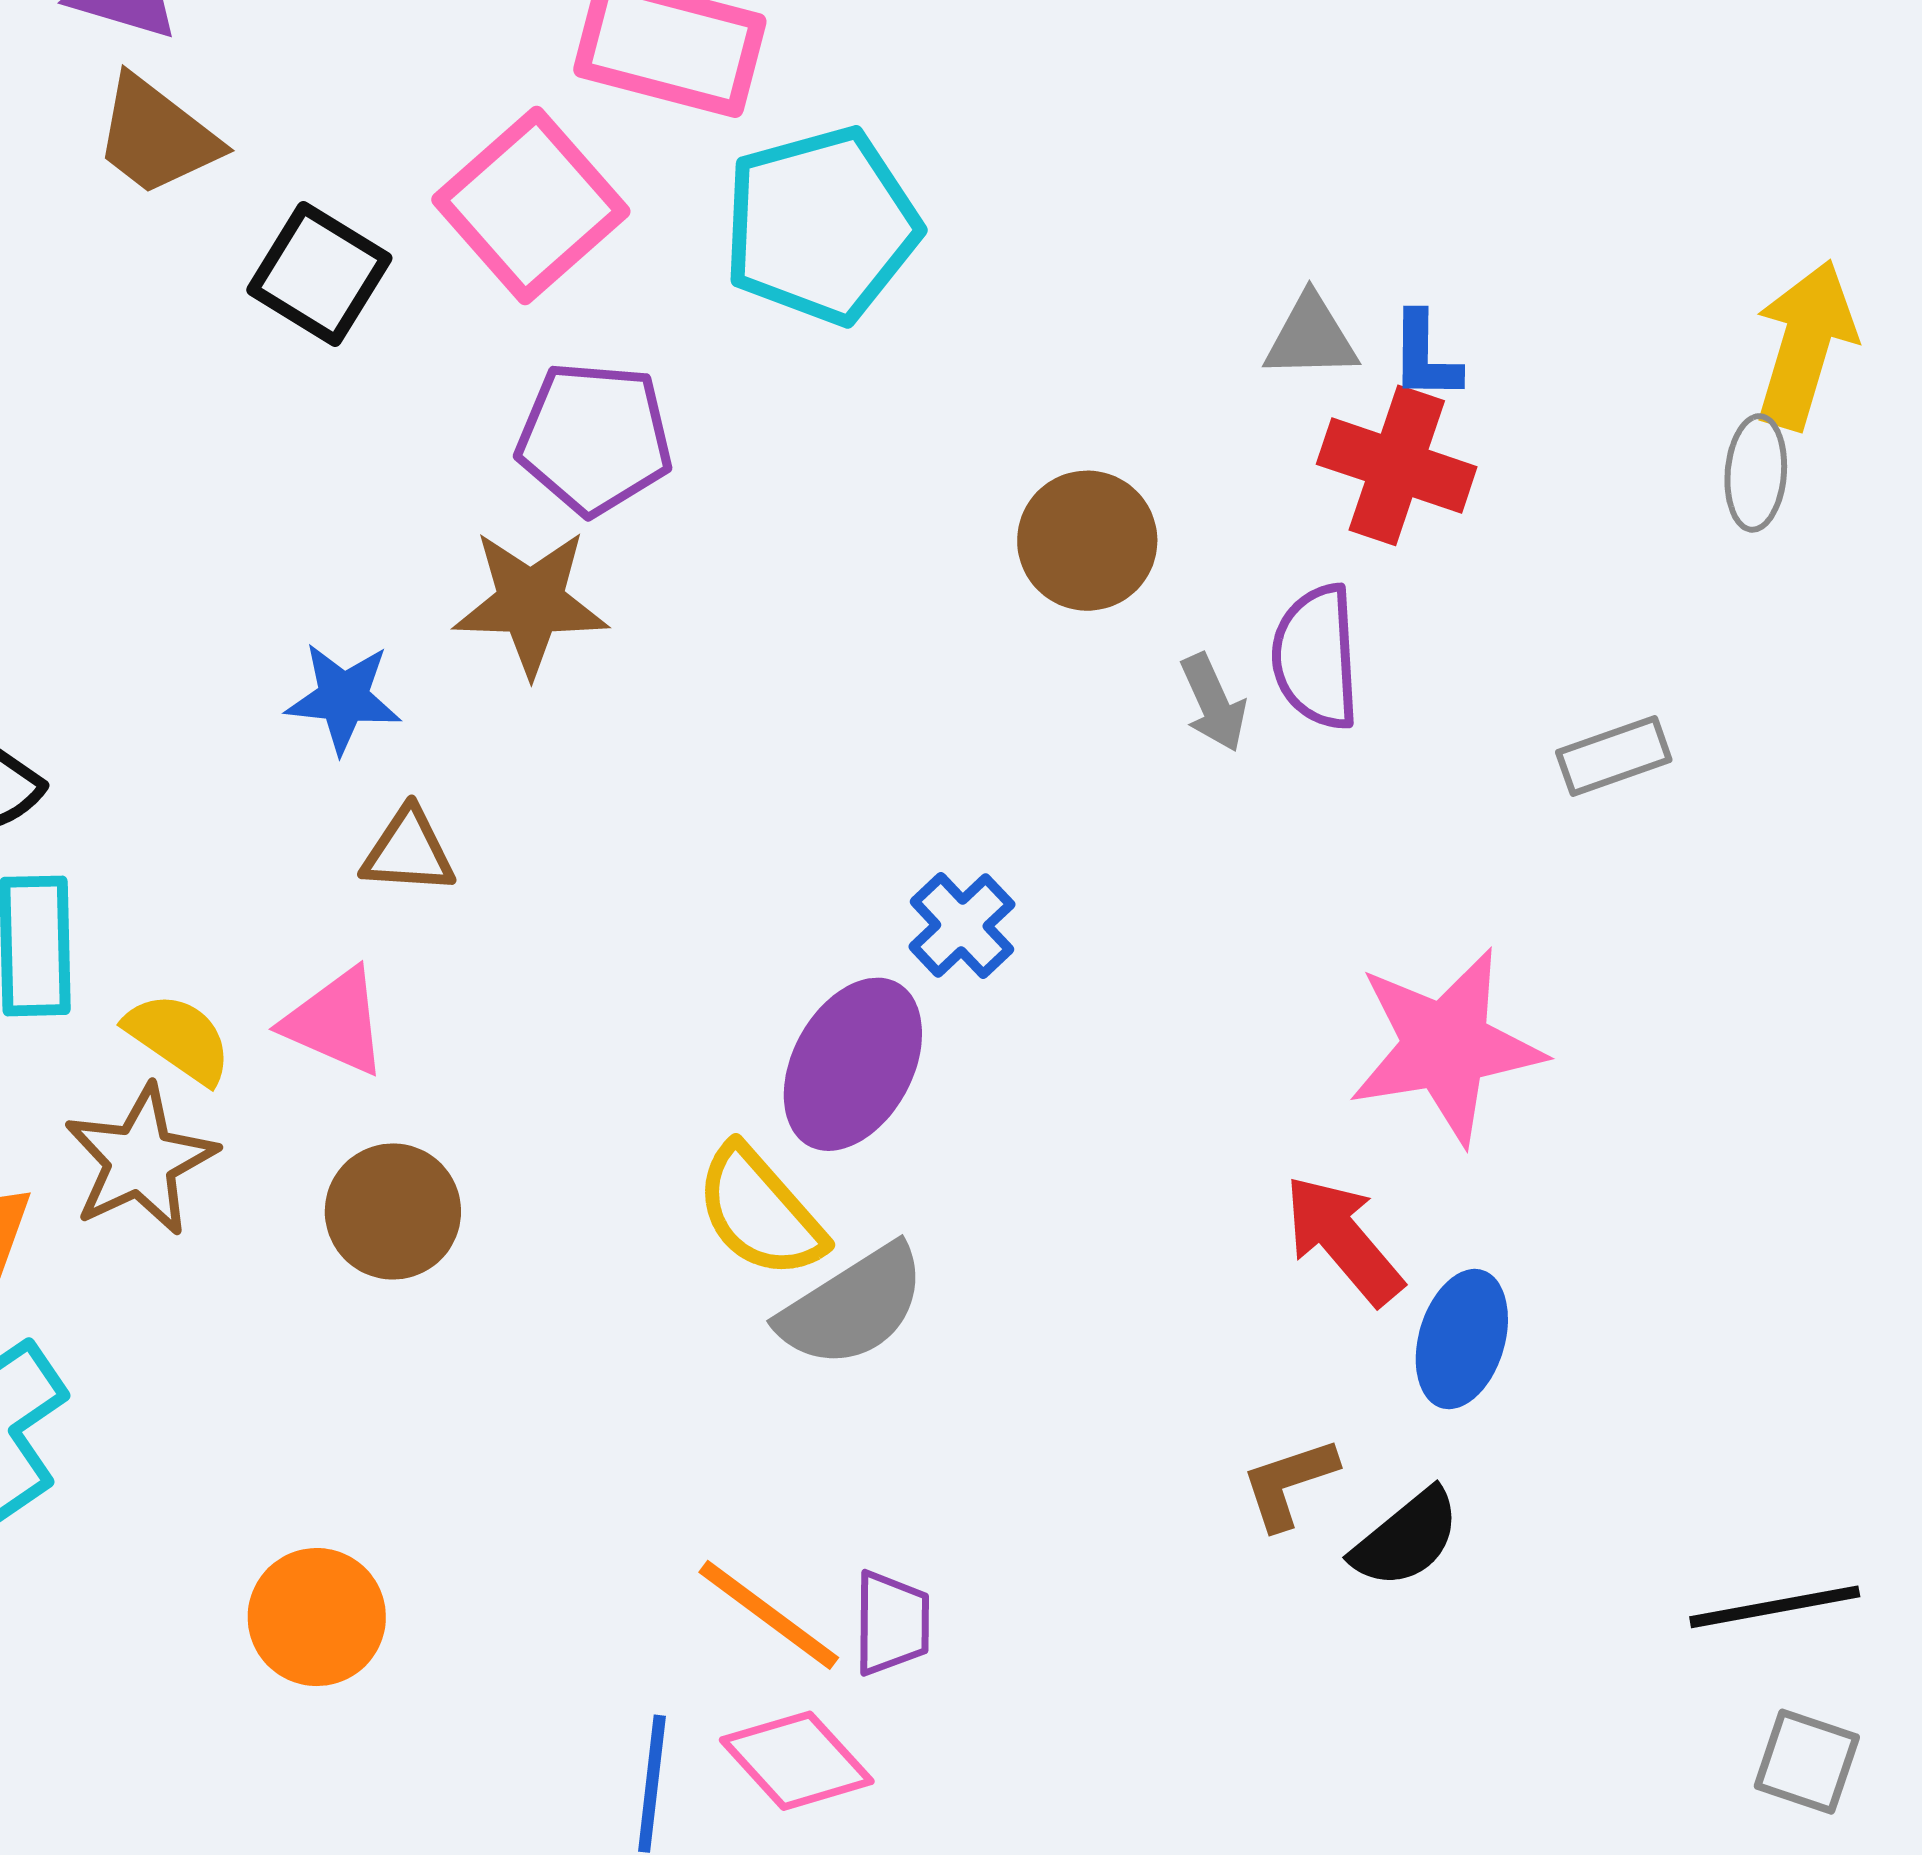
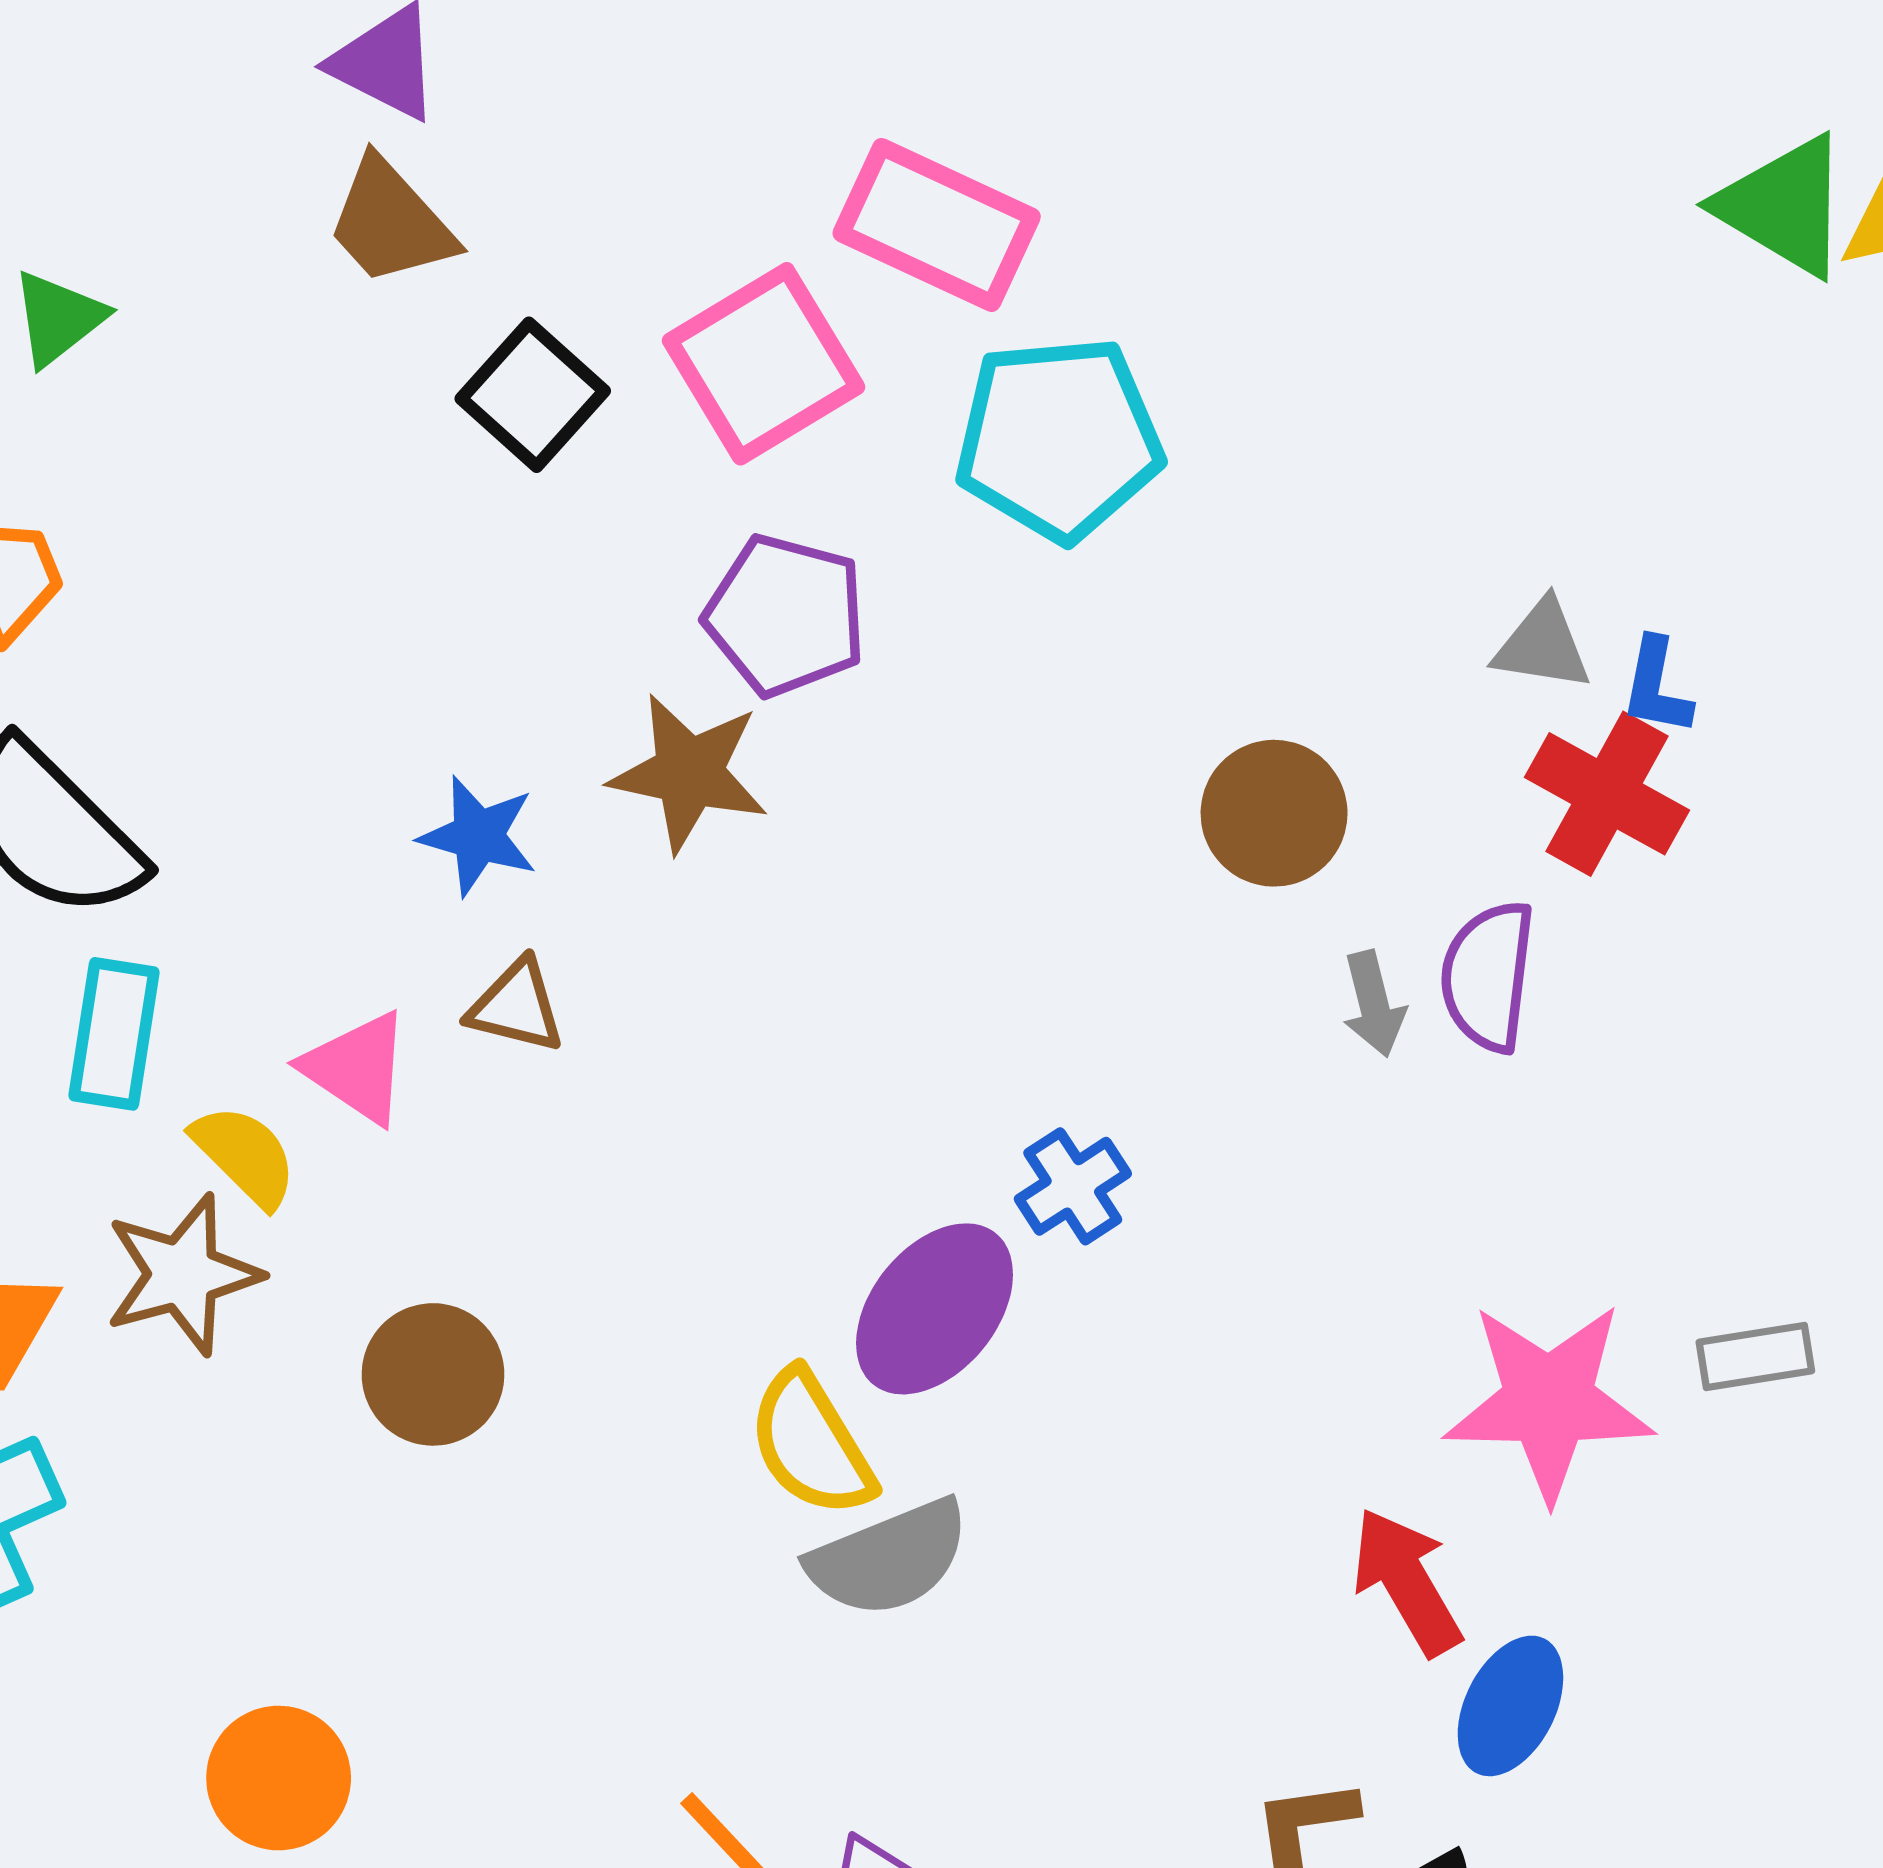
gray rectangle: (1614, 756) -> (1755, 1356), moved
pink triangle: (336, 1022) -> (357, 1068), moved

